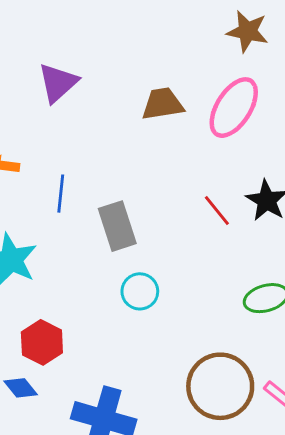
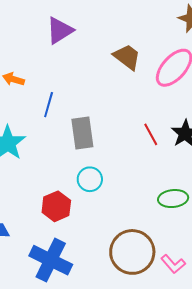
brown trapezoid: (163, 104) -> (127, 57), turned 36
red hexagon: (42, 342) -> (56, 206), moved

